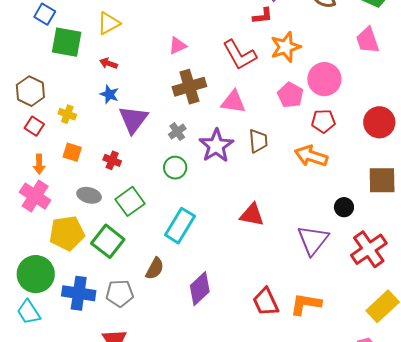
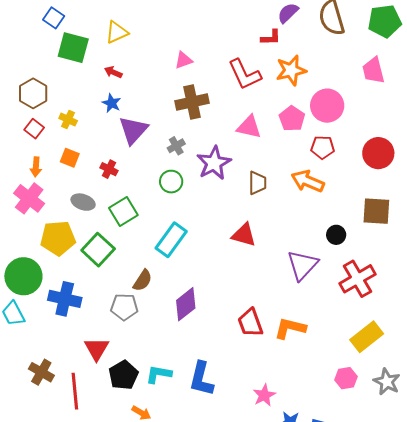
pink triangle: (233, 102) -> (249, 127), moved
brown trapezoid: (258, 141) -> (257, 183), moved
gray pentagon: (120, 293) -> (124, 307), moved

